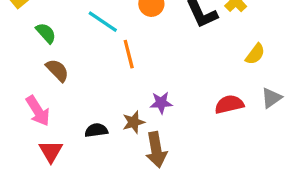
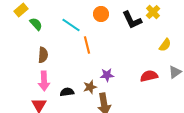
green semicircle: (46, 33) -> (36, 24), moved
brown semicircle: (57, 70) -> (43, 55), turned 49
pink arrow: (38, 111) -> (44, 81), moved, turned 30

